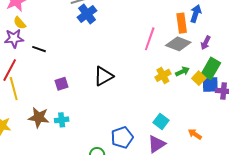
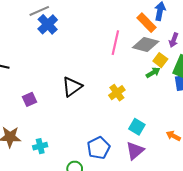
orange rectangle: (182, 23) -> (147, 23), turned -30
yellow cross: (163, 75) -> (117, 93), moved
yellow square: (199, 78) -> (160, 60), moved
cyan cross: (62, 120) -> (40, 146), moved

